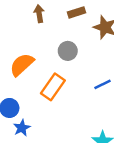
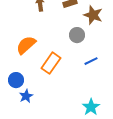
gray circle: (68, 51) -> (77, 35), moved

